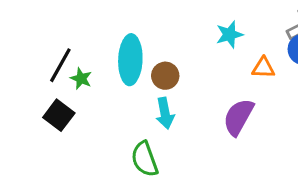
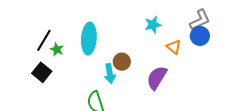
orange triangle: (263, 68) -> (174, 47), turned 35
brown circle: (165, 76) -> (122, 62), moved

